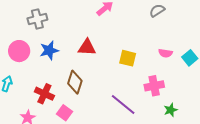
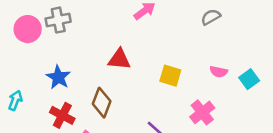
blue star: (49, 50) -> (58, 77), moved, turned -30
pink circle: (19, 51) -> (28, 29), moved
pink cross: (154, 86) -> (202, 112), turned -30

